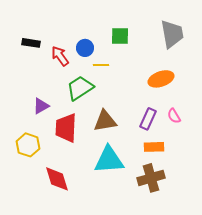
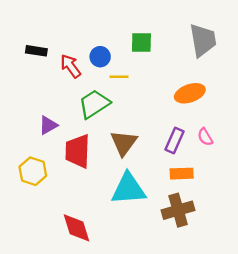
brown triangle: (105, 121) -> (124, 143), turned -45
red diamond: (57, 179) -> (76, 228), moved

